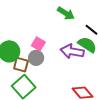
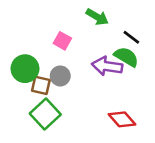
pink square: (38, 44) -> (62, 41), moved

